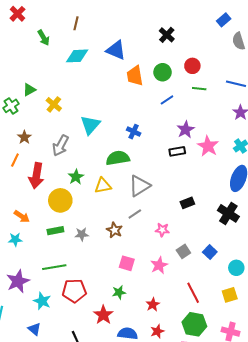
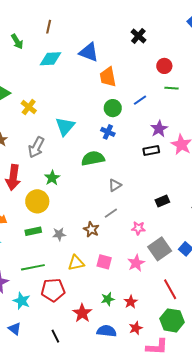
green circle: (163, 72) -> (113, 108), moved
yellow triangle: (103, 186) -> (76, 263), moved
gray triangle: (139, 186) -> (115, 185), size x0.6
gray square: (183, 251) -> (160, 249), size x1.6
green star: (119, 292) -> (108, 299), moved

